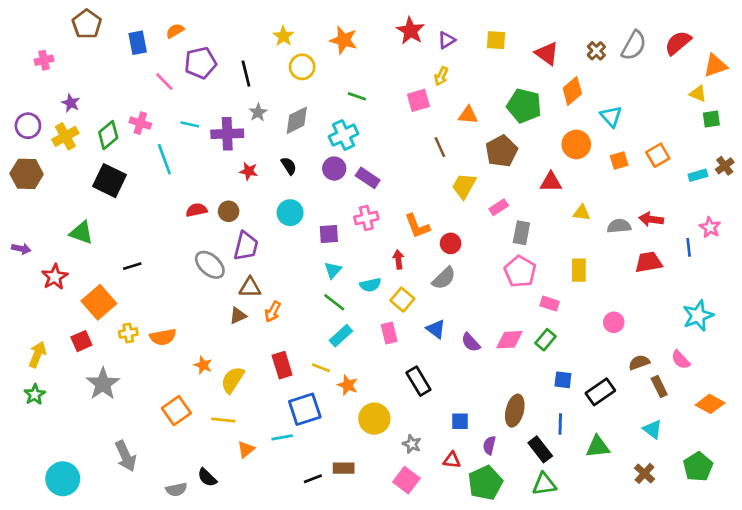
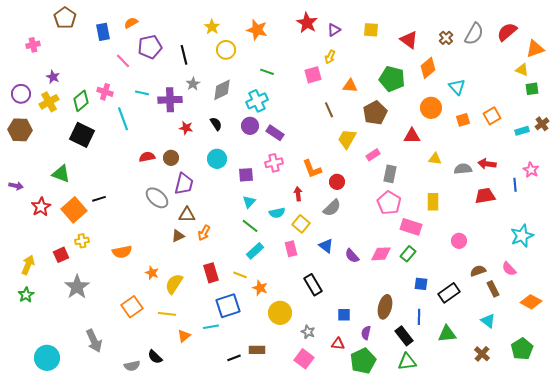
orange square: (99, 302) -> (74, 210), moved
pink rectangle: (550, 304) -> (411, 227), size x1.5
yellow cross: (128, 333) -> (82, 241), moved

